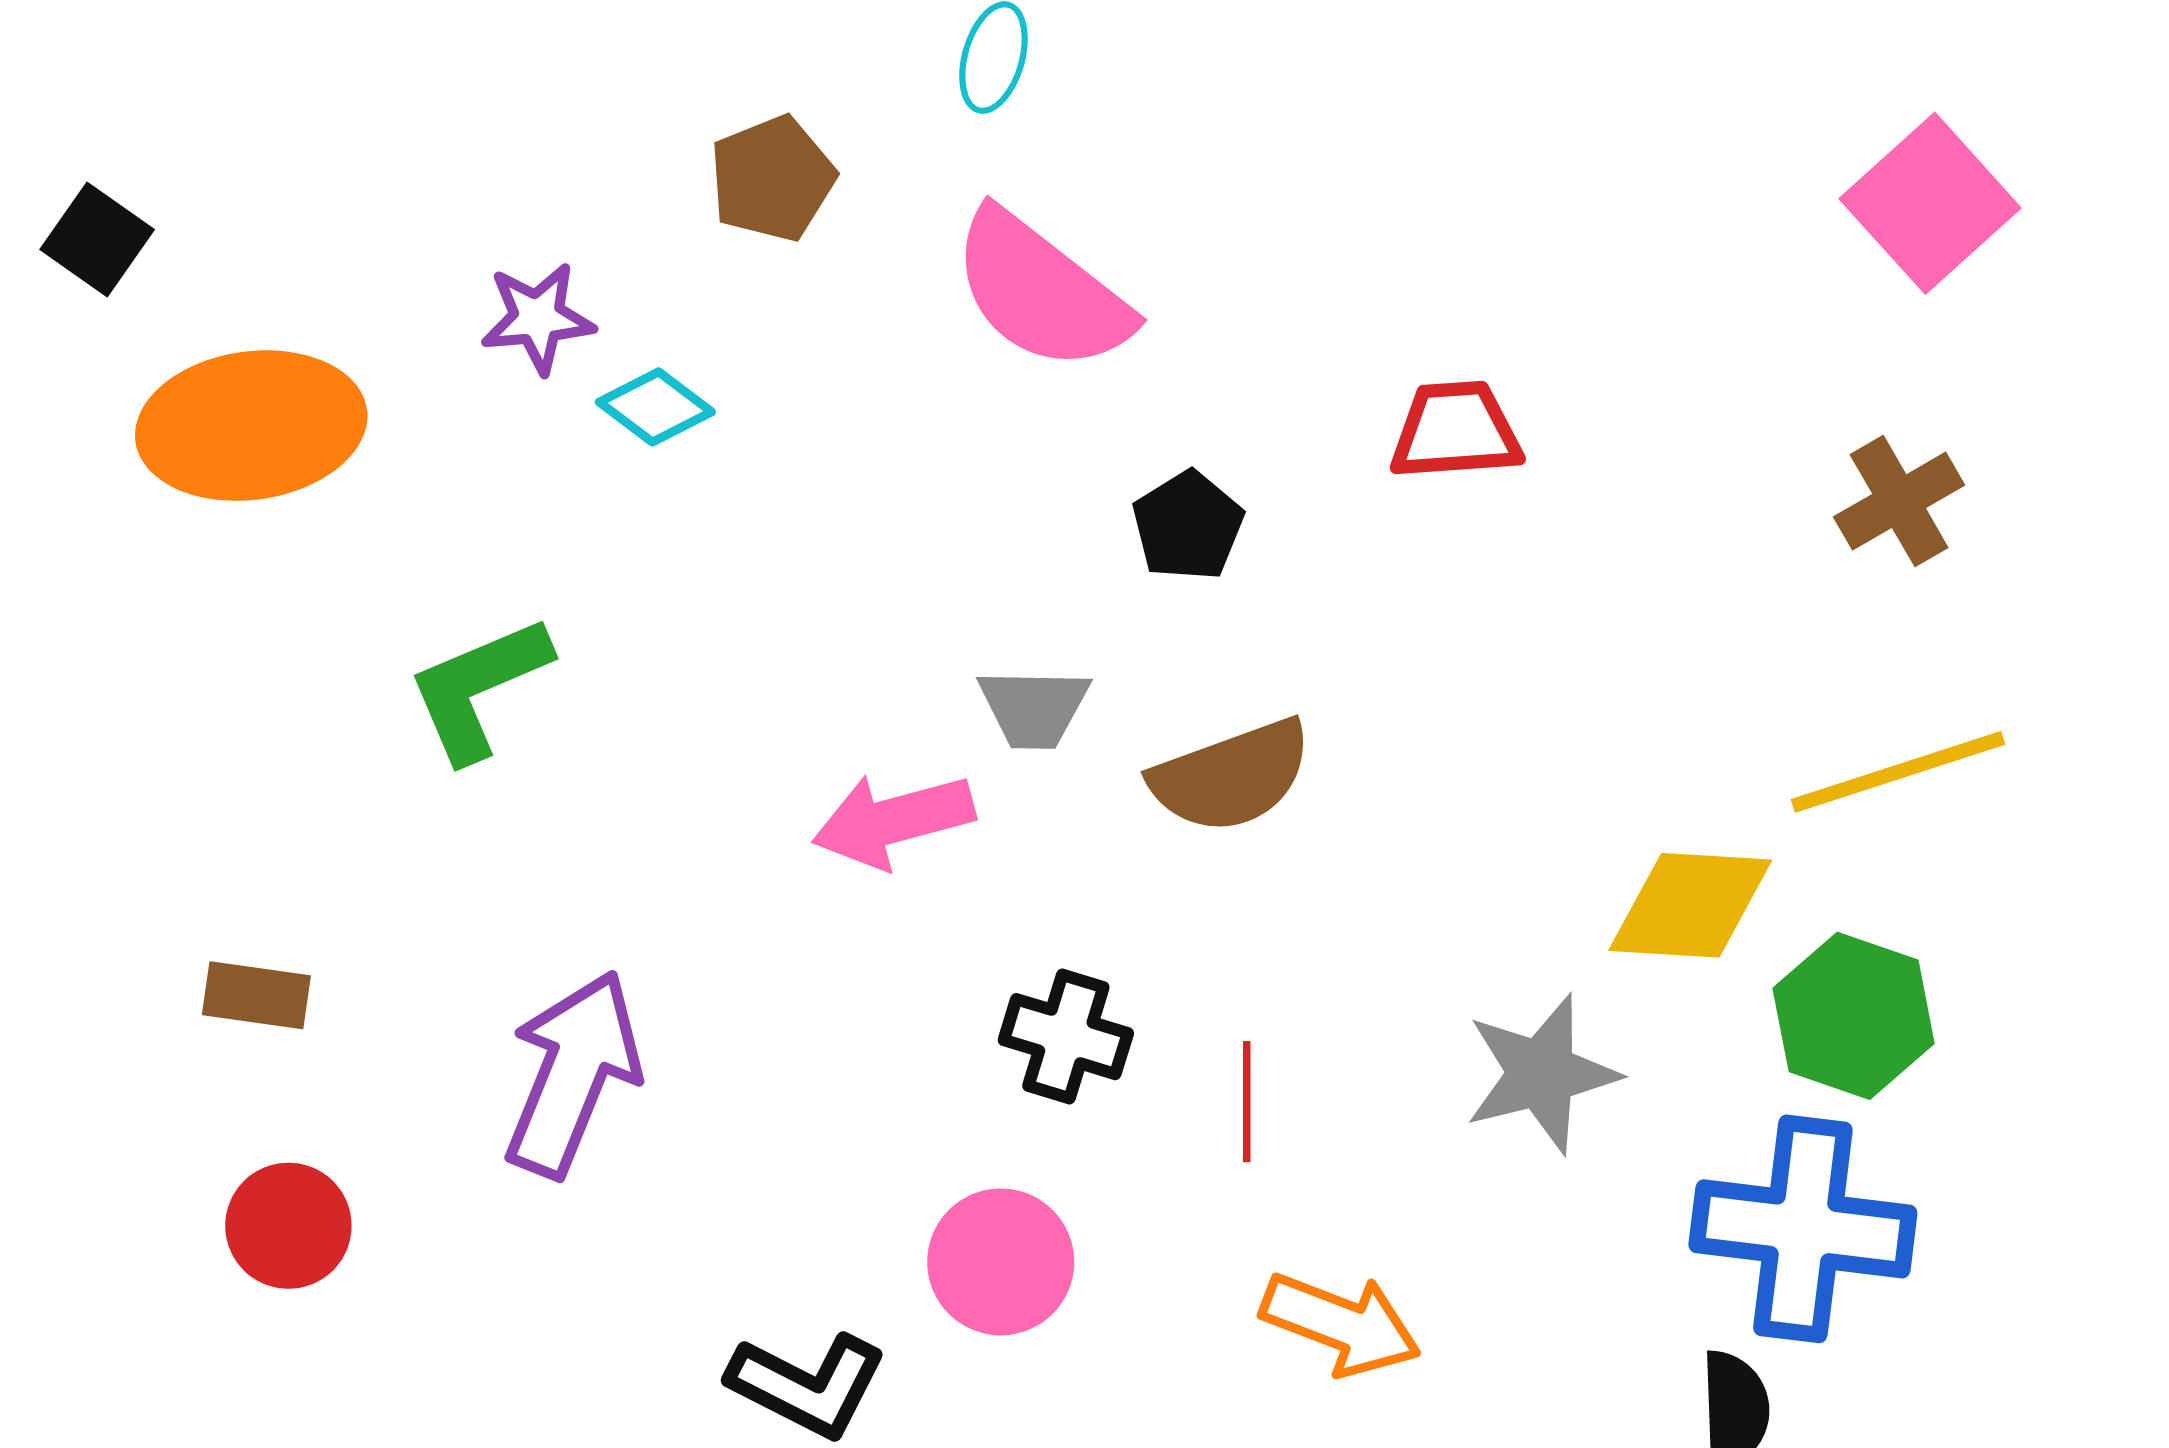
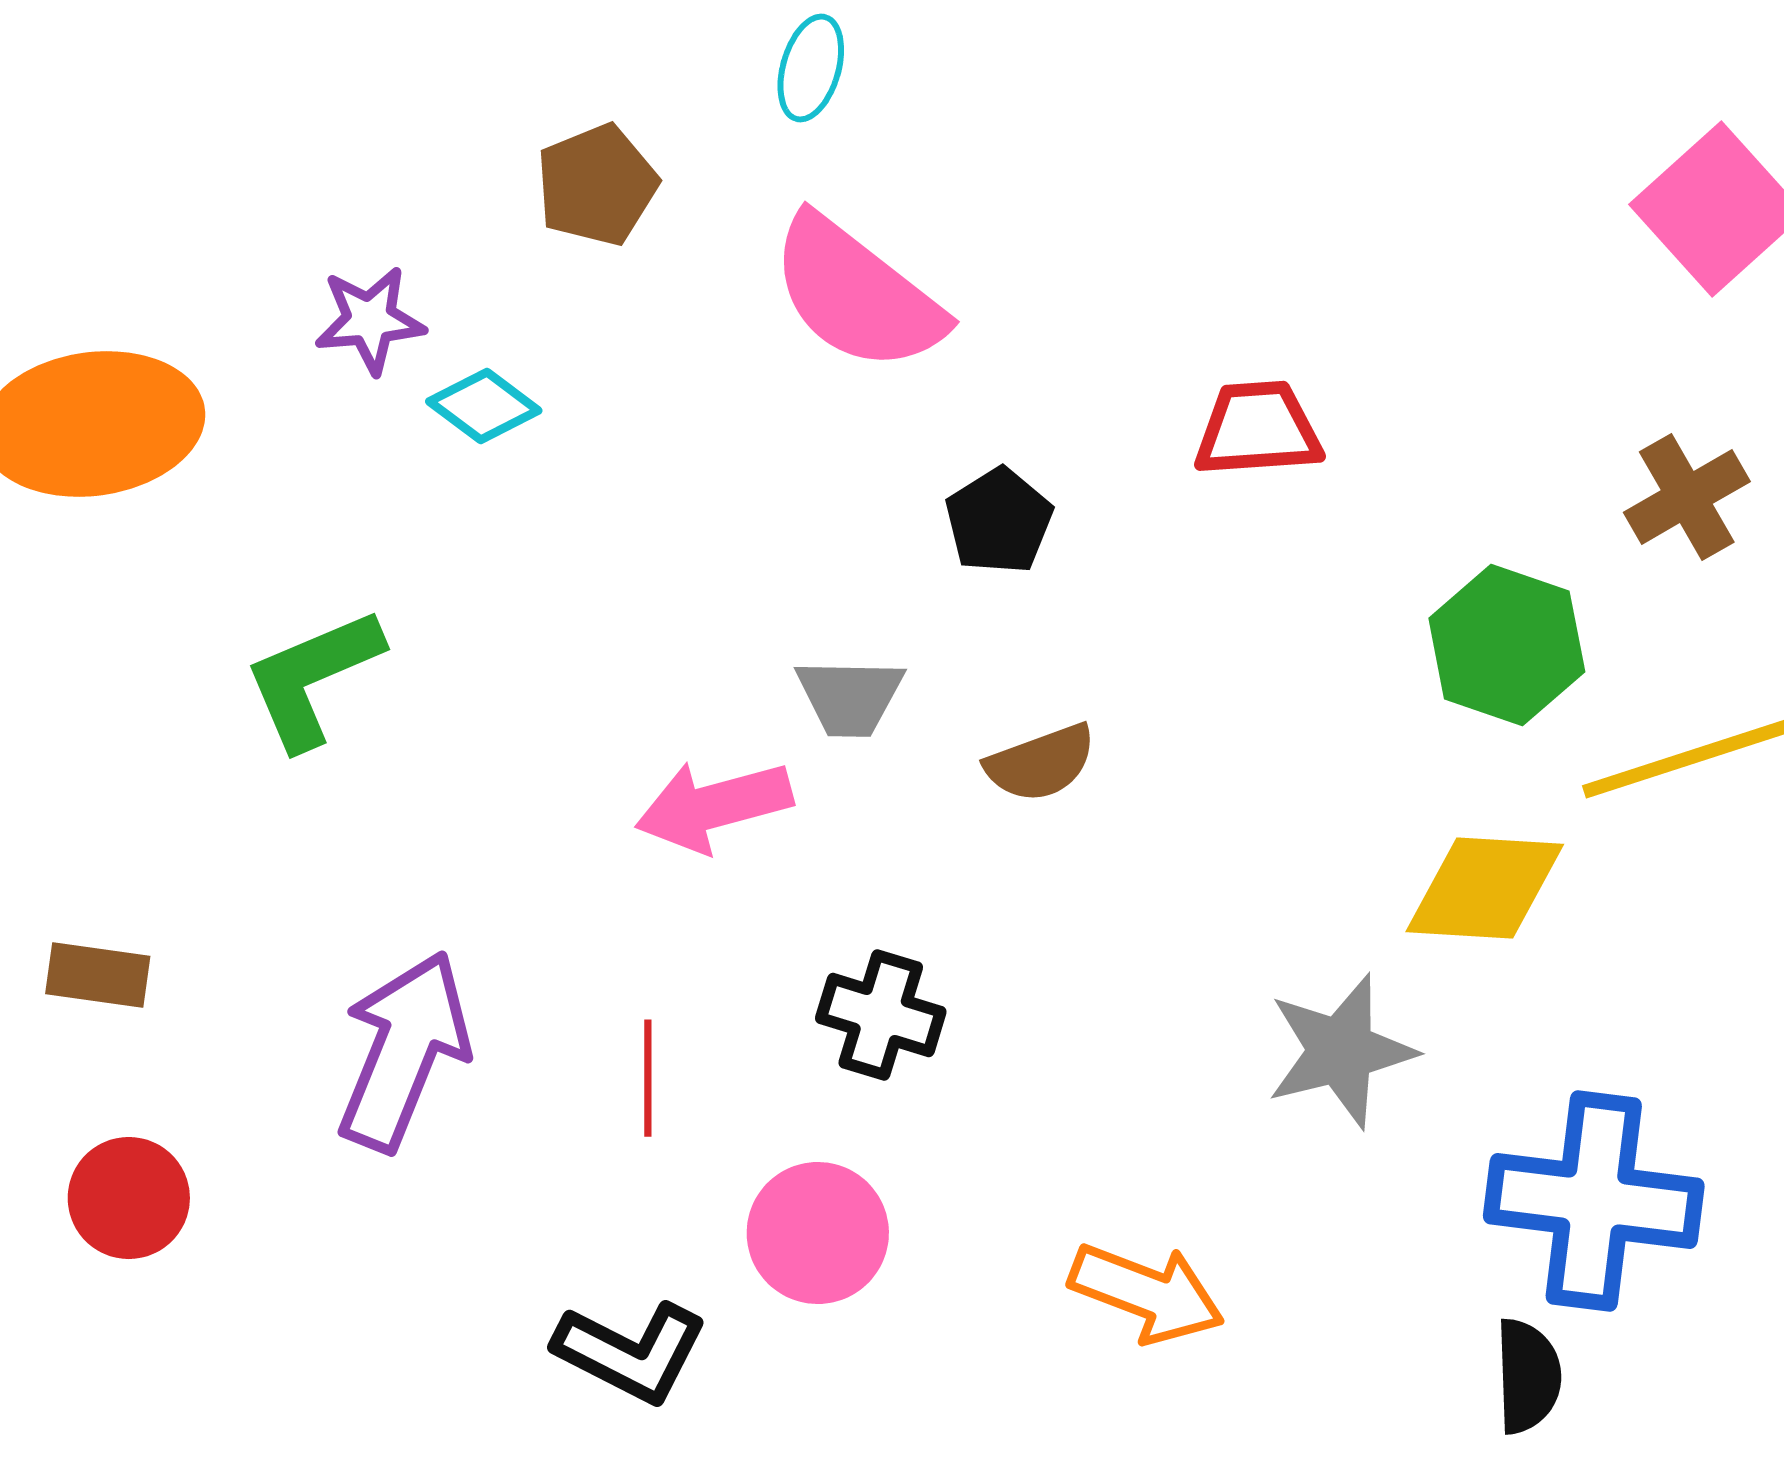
brown semicircle: (1231, 776) -> (1041, 763), size x0.7
green hexagon: (1854, 1016) -> (1507, 645), moved
red line: (1247, 1102) -> (648, 1078), moved

